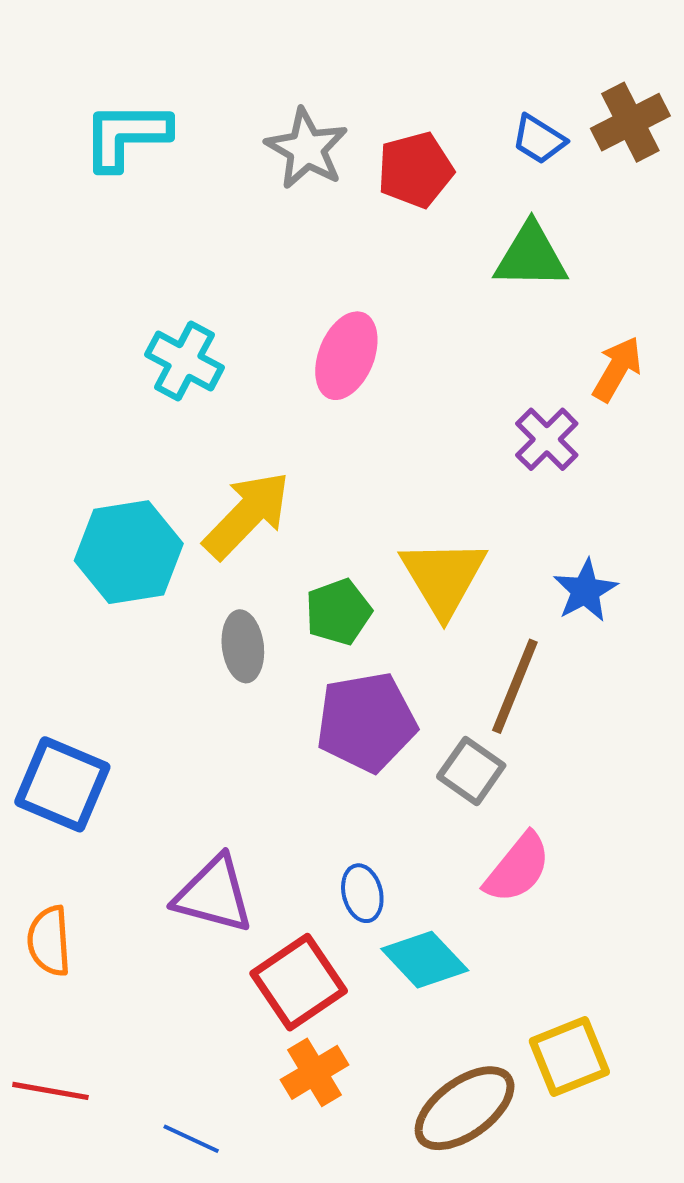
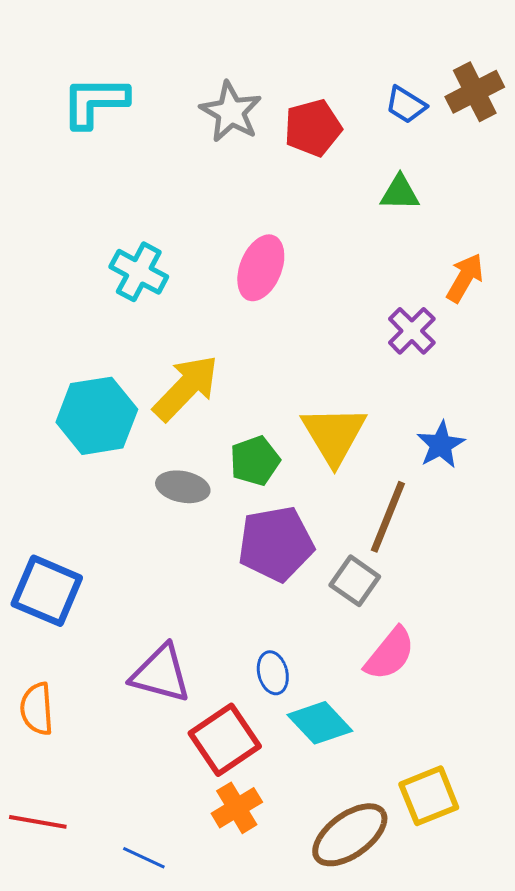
green triangle: (531, 256) -> (400, 193), size x0.7
gray ellipse: (243, 646) -> (183, 487), turned -72

